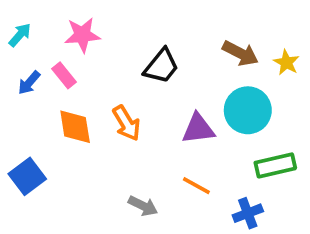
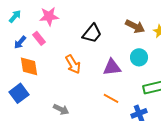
cyan circle: (248, 110) -> (139, 57), size x0.7
orange diamond: (75, 127) -> (29, 66), moved
gray arrow: (143, 206) -> (61, 109), moved

